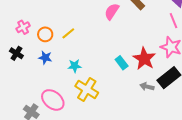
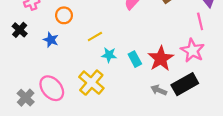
yellow line: (68, 33) -> (95, 36), moved
orange circle: (45, 34) -> (64, 15), moved
cyan star: (75, 66) -> (109, 55), moved

